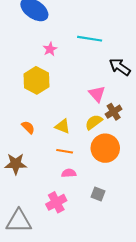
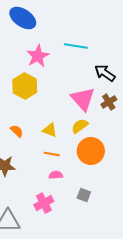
pink star: (50, 49) -> (38, 56), size x1.6
pink triangle: (97, 94) -> (83, 99), size x1.5
brown cross: (114, 112) -> (109, 102), moved

